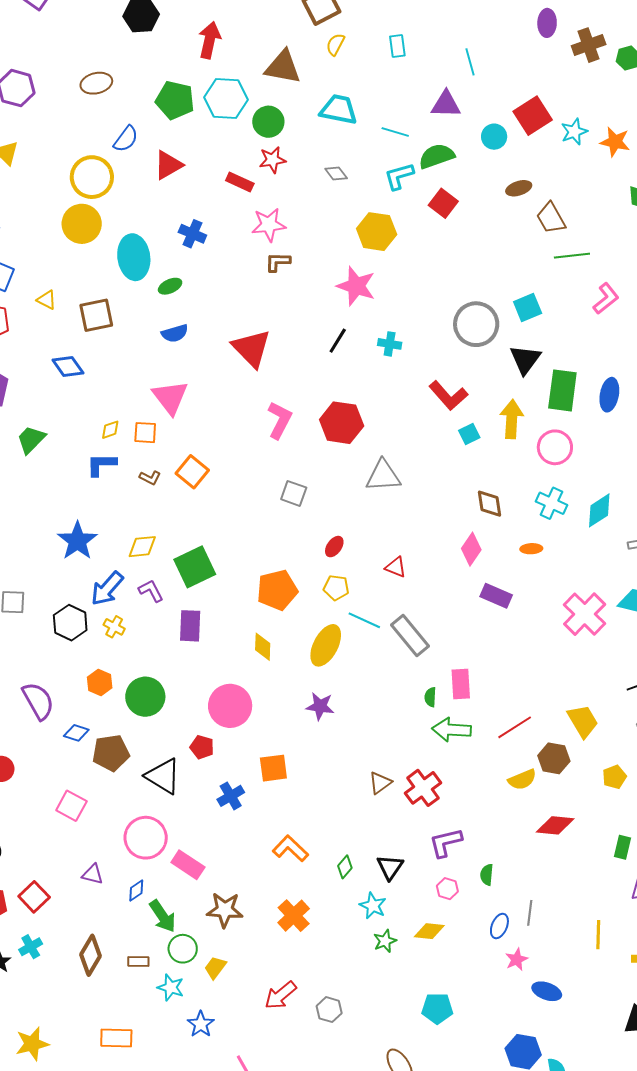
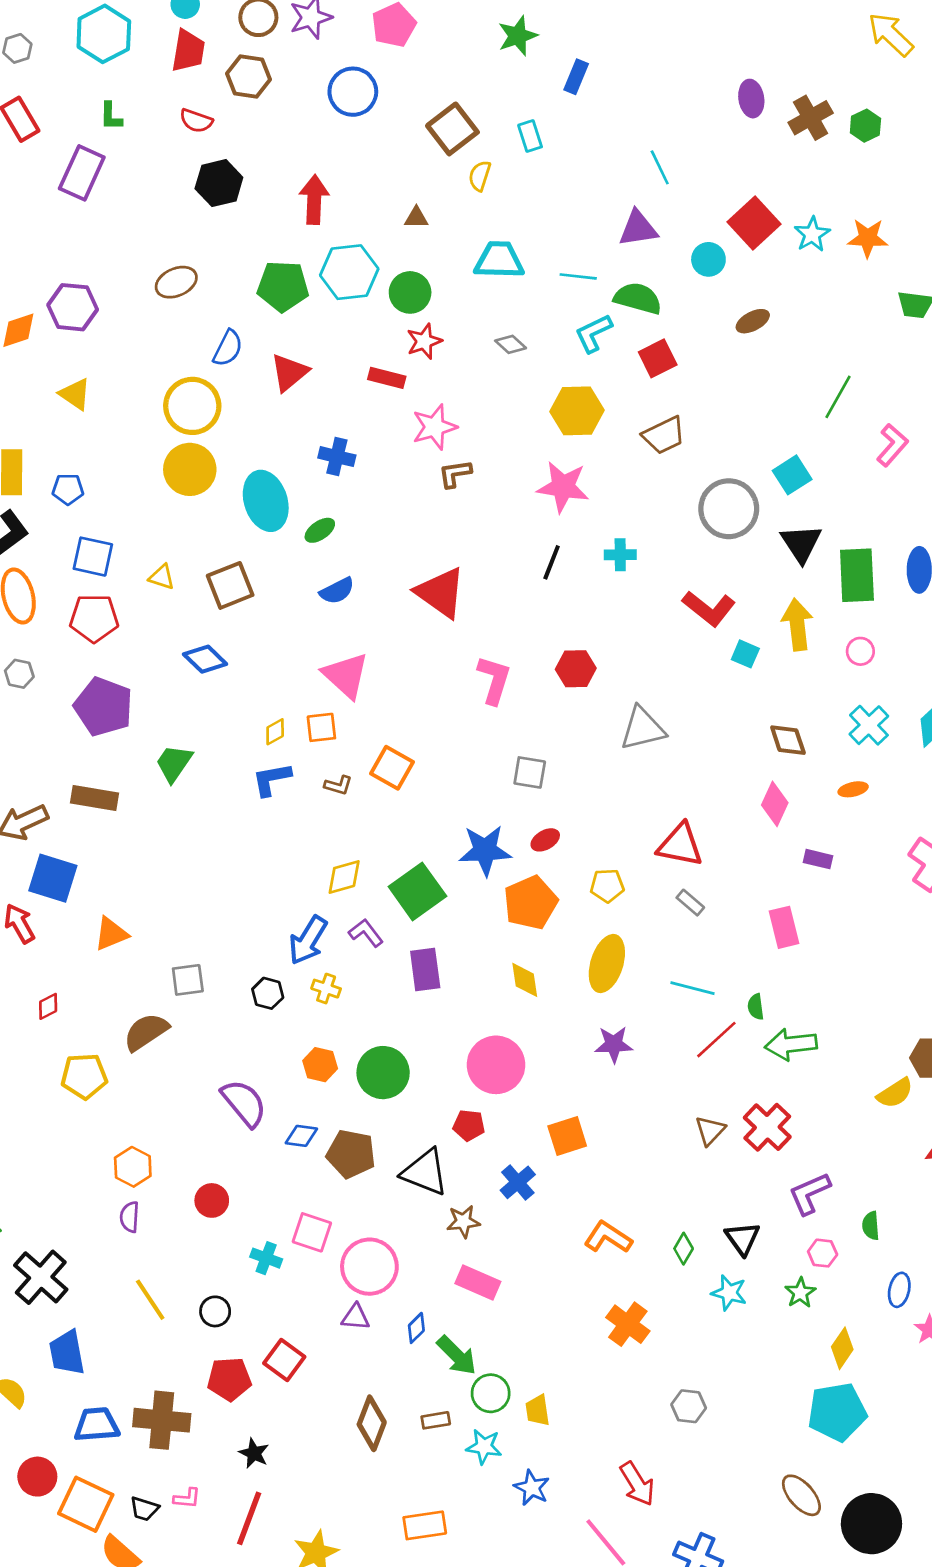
cyan rectangle: (397, 46) -> (530, 136), moved
brown triangle: (283, 67) -> (416, 218), size x0.5
green semicircle: (437, 156) -> (638, 298), turned 45
red square: (443, 203) -> (658, 358), turned 36
brown trapezoid: (551, 218) -> (664, 435), moved, turned -76
green line: (572, 256) -> (838, 397), turned -44
red hexagon: (342, 423) -> (576, 669), size x0.7
cyan square: (469, 434) -> (745, 654), turned -30
pink circle: (555, 447) -> (860, 651), size x0.6
cyan cross: (551, 503) -> (869, 725), turned 32
blue star: (77, 541) -> (485, 850), moved, turned -30
red ellipse: (334, 547) -> (545, 840), moved, turned 35
red triangle: (396, 567) -> (680, 845), size x1.6
purple rectangle: (496, 596) -> (818, 859), size x0.7
cyan line: (364, 620) -> (692, 988), moved
black hexagon: (70, 623) -> (268, 993), size x0.7
gray rectangle: (410, 636) -> (690, 903), moved, size x0.5
pink rectangle: (461, 684) -> (784, 927), moved
red line: (515, 727) -> (716, 1040), moved
brown pentagon: (111, 753) -> (351, 1154), turned 30
pink circle: (146, 838) -> (369, 1267), moved
brown star: (225, 910) -> (463, 1222), moved, size x0.7
yellow diamond: (429, 931) -> (842, 1348), moved, turned -52
green star: (385, 941) -> (800, 1293), moved
cyan cross: (31, 947) -> (266, 1258), moved, turned -30
yellow trapezoid: (215, 968) -> (538, 1410), turned -35
red arrow: (281, 995) -> (637, 1484), moved, turned -72
cyan pentagon: (437, 1008) -> (837, 1412), size x1.4
gray hexagon: (329, 1010) -> (689, 1406), moved

